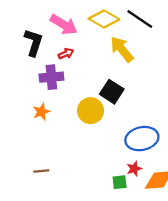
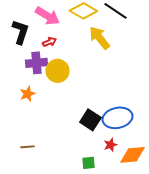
black square: (112, 92) -> (90, 120), moved
yellow circle: (91, 111) -> (57, 71), moved
green square: (120, 182) -> (88, 163), moved

